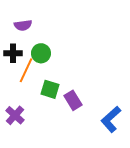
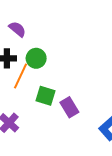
purple semicircle: (23, 25) -> (17, 29), turned -132

